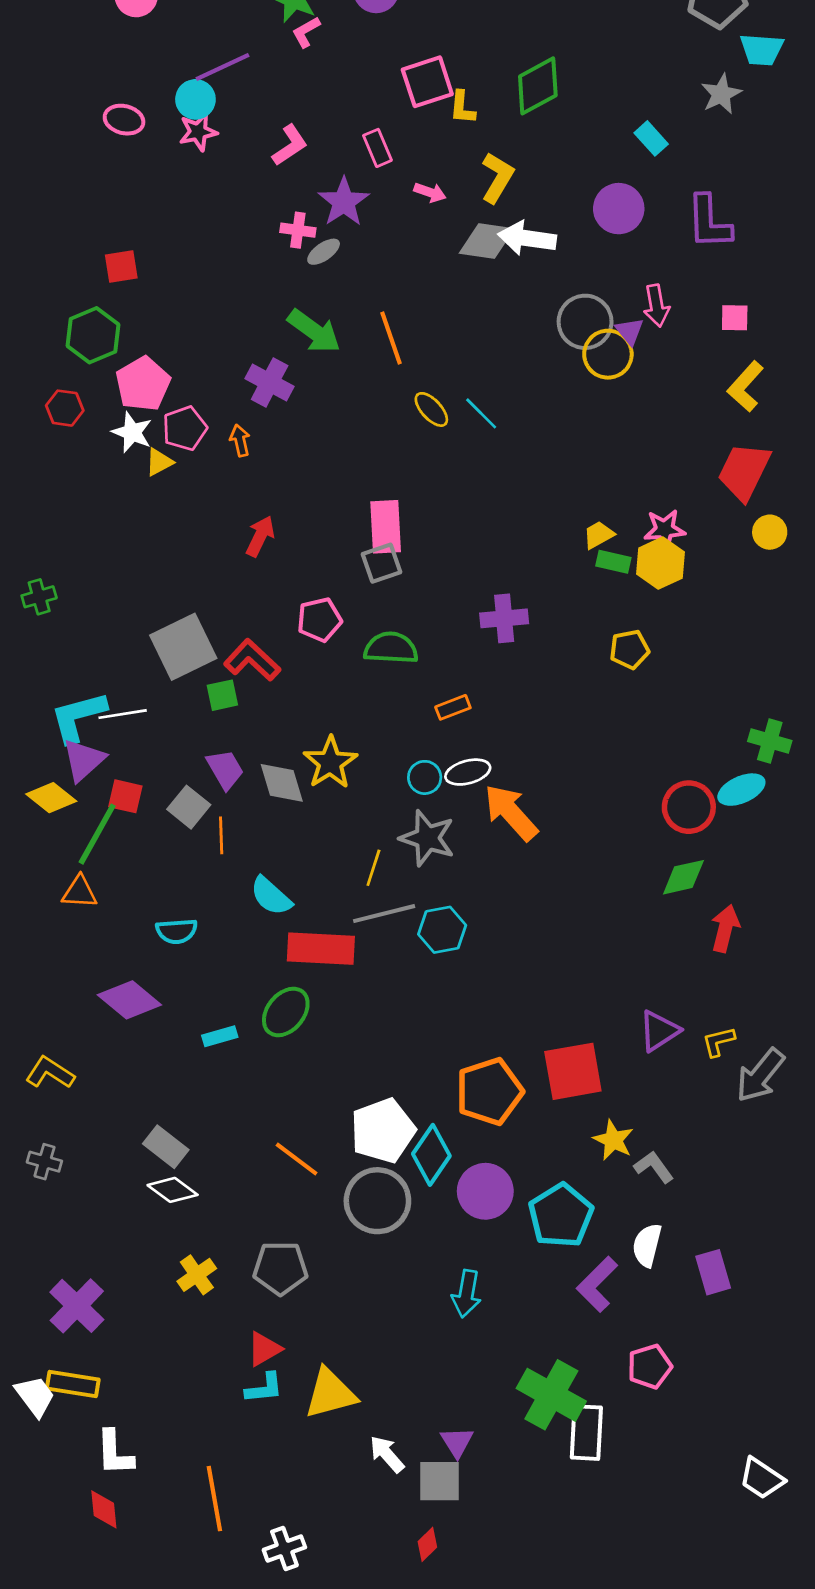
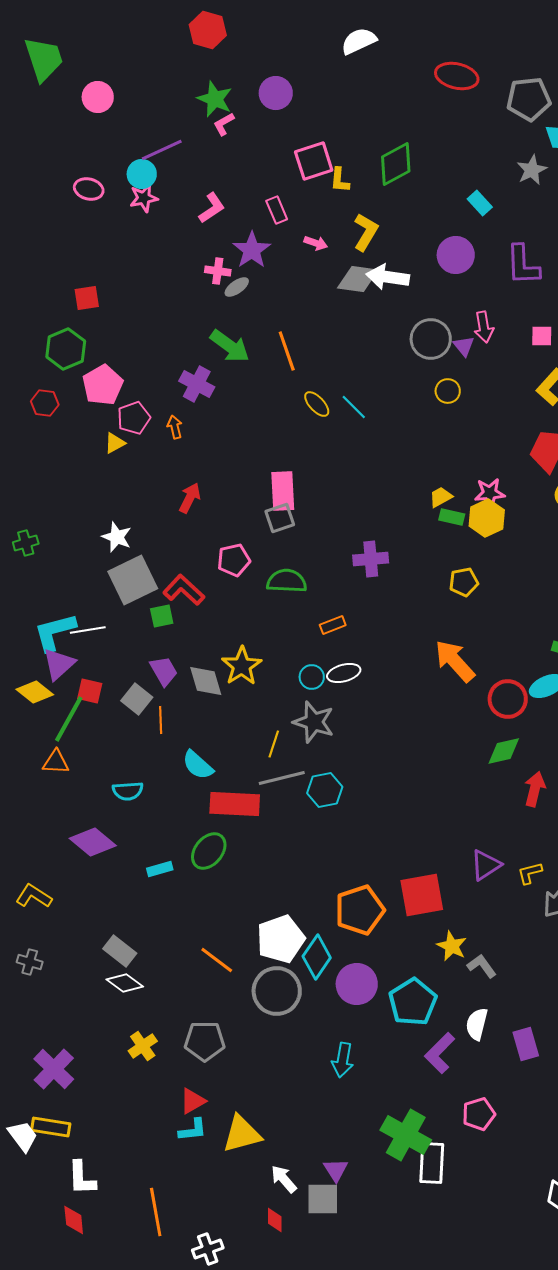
yellow circle: (608, 354) -> (448, 391), moved, size x0.7
white star: (132, 432) -> (117, 537), moved
orange arrow: (511, 812) -> (455, 661), moved
red diamond: (427, 1544) -> (275, 1220), moved, turned -45

